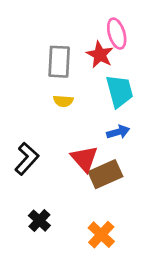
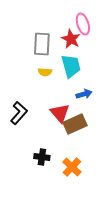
cyan trapezoid: (119, 91) -> (71, 66), moved
black cross: (39, 221) -> (42, 157), moved, turned -35

